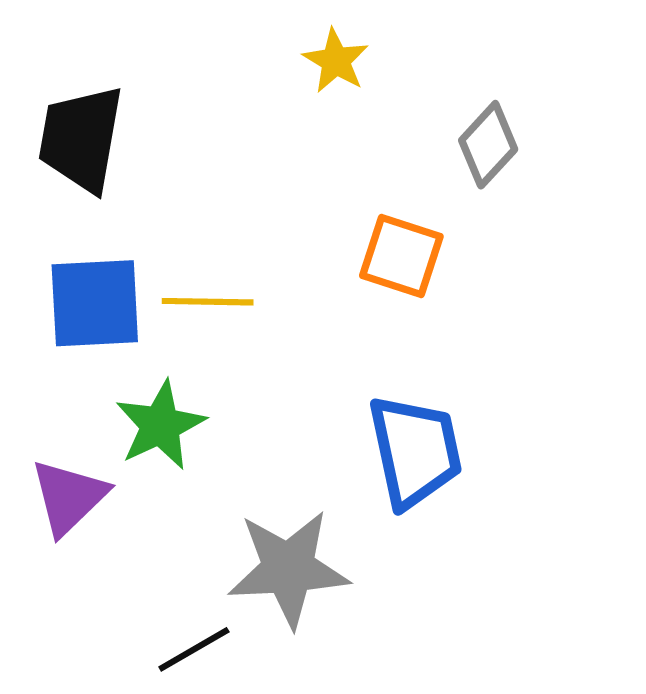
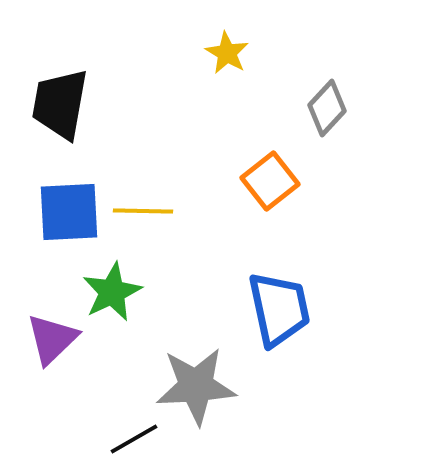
orange square: (401, 256) -> (270, 181), turned 34

